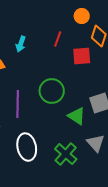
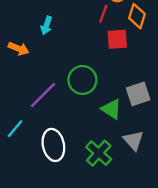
red line: (58, 39) -> (103, 14), moved
purple line: (18, 104) -> (43, 95), turned 44

